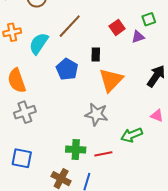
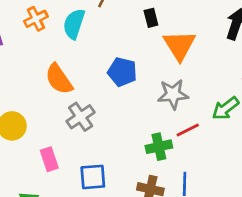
blue pentagon: (67, 69) -> (122, 72), moved
red line: (103, 154) -> (188, 130), moved

